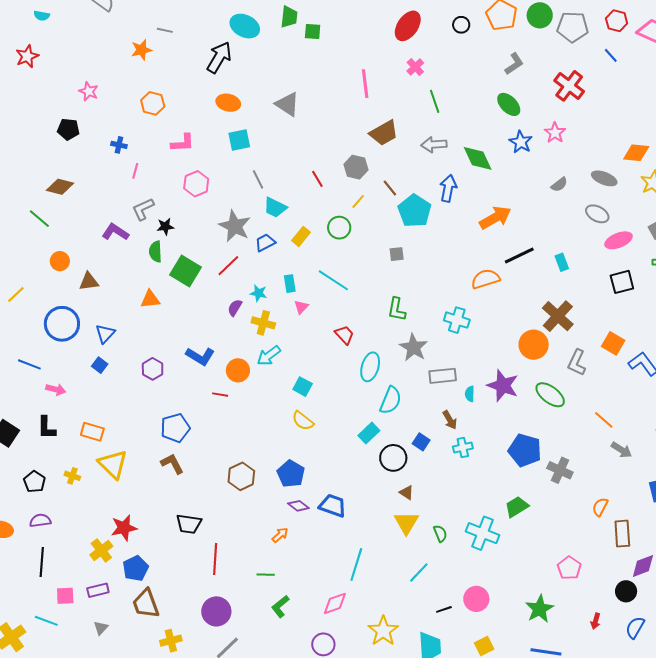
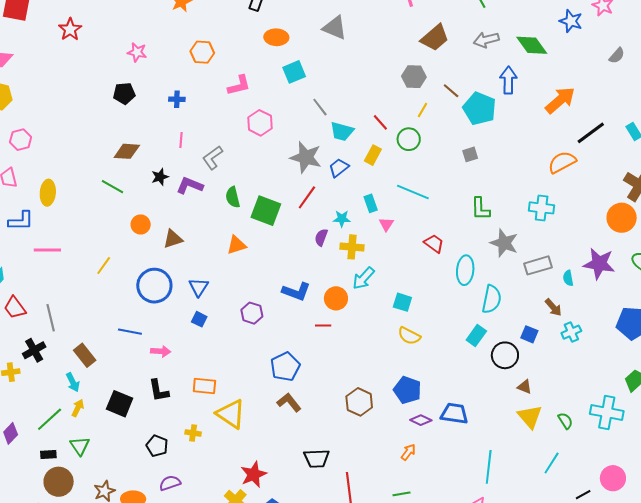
pink line: (135, 171) -> (181, 140), moved
red line: (317, 179) -> (380, 122), moved
black star: (165, 227) -> (160, 177), moved

